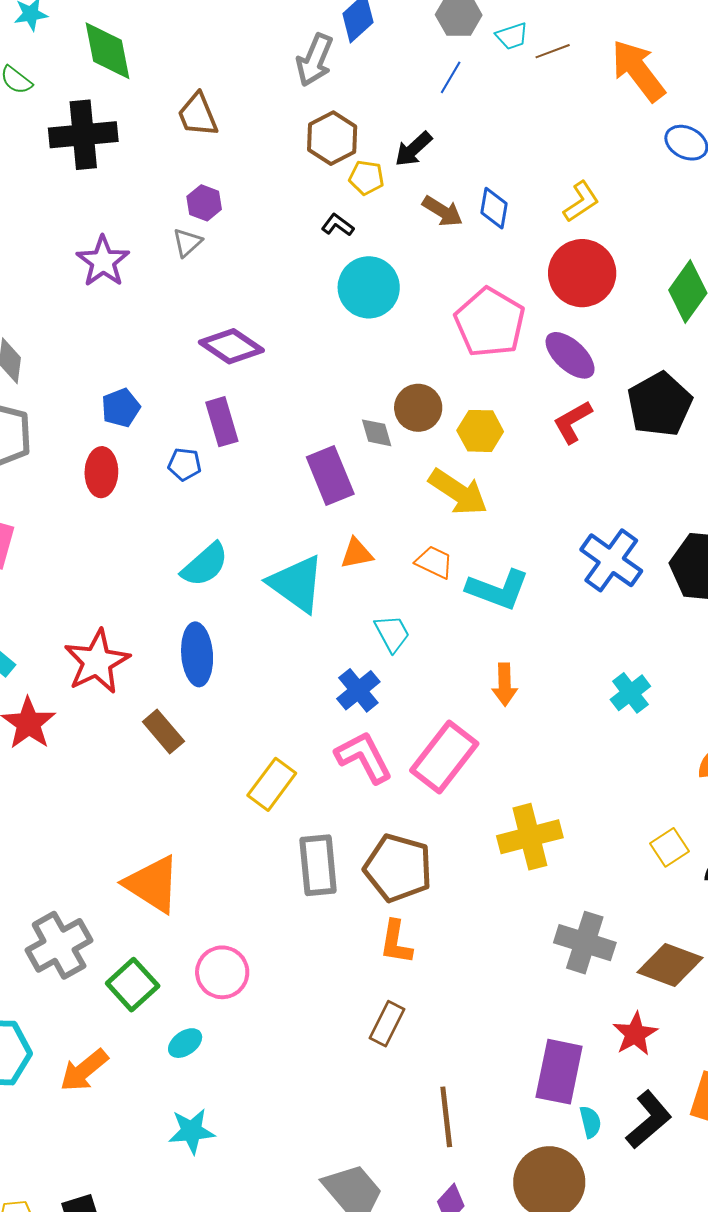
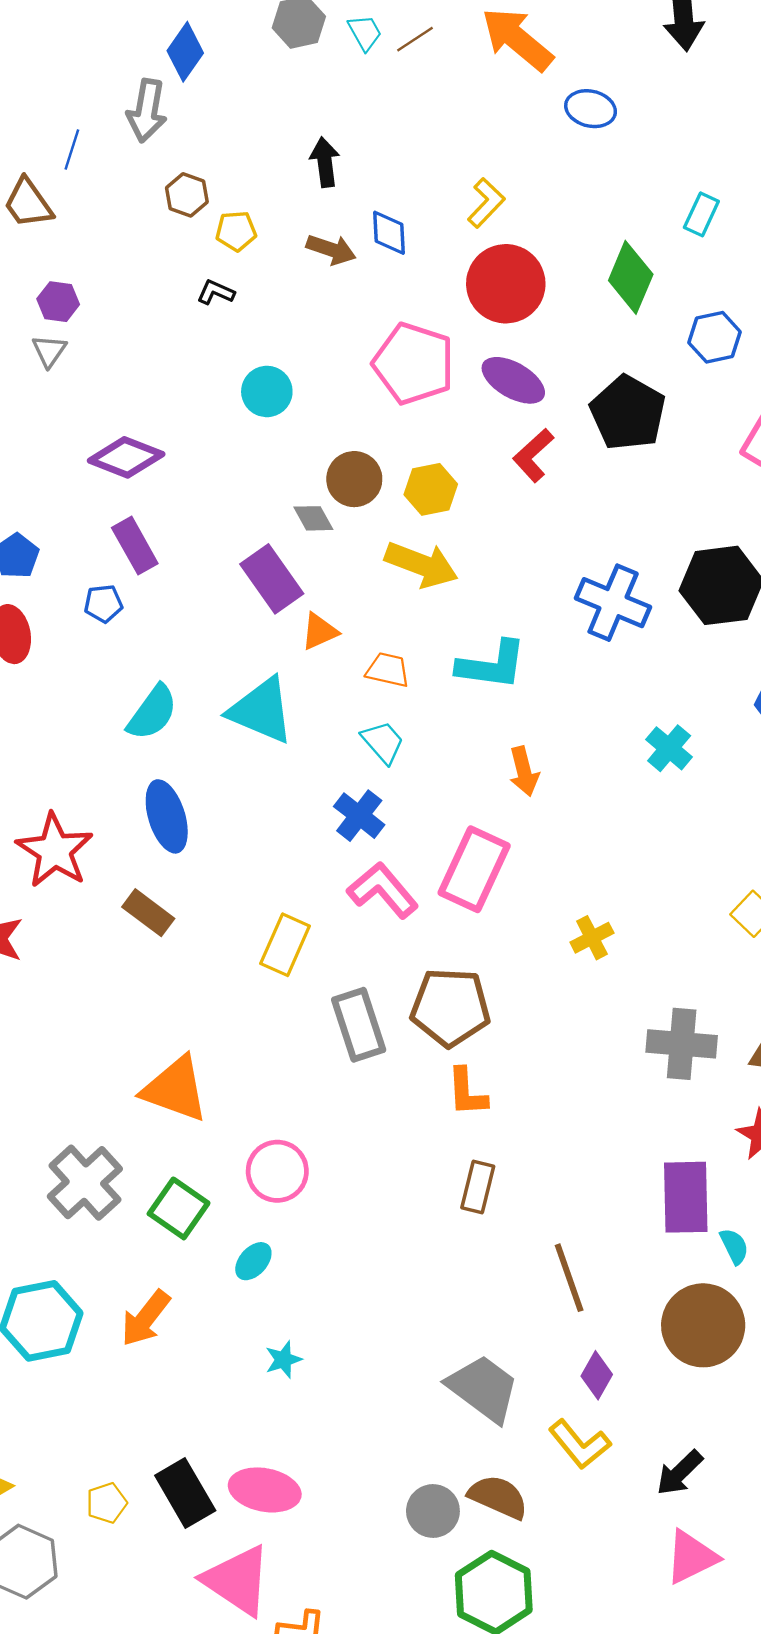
cyan trapezoid: (512, 36) -> (365, 33), turned -88
blue line: (451, 77) -> (72, 149), moved
brown hexagon: (332, 138) -> (187, 195), size x0.7
black arrow: (413, 149) -> (325, 162), moved, turned 138
cyan circle: (369, 287) -> (267, 391), moved, size x0.7
orange triangle: (357, 553) -> (320, 631), moved
orange trapezoid: (434, 562) -> (388, 670), moved
yellow cross: (530, 837) -> (592, 938), size x0.6
cyan star: (192, 1131) -> (283, 1360), size x0.7

